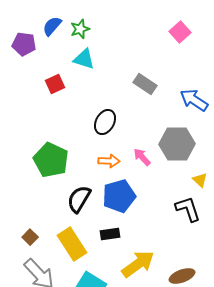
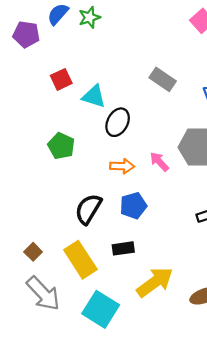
cyan triangle: (84, 59) -> (94, 96), moved
green pentagon: (51, 160) -> (61, 146), moved, size x0.7
blue pentagon: (119, 196) -> (133, 206), size x0.7

